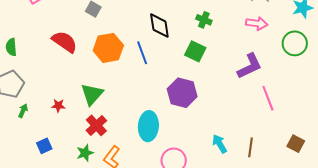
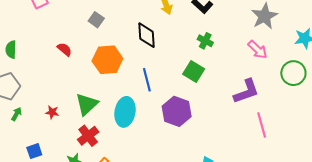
pink arrow: (257, 23) -> (258, 50), turned 30
black diamond: (159, 26) -> (146, 35), moved
red semicircle: (65, 42) -> (64, 49), size x0.6
blue line: (142, 53) -> (147, 80), moved
cyan ellipse: (148, 126) -> (125, 112), moved

